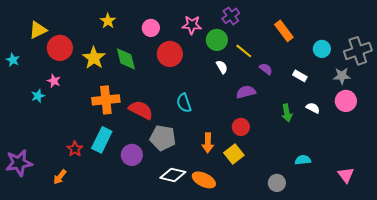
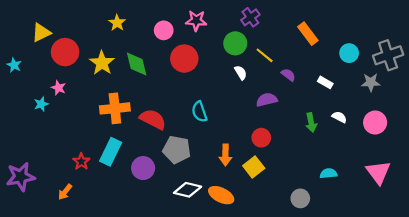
pink star: (192, 25) -> (196, 21), moved
pink circle: (346, 101) -> (375, 123), moved
pink triangle: (346, 175) -> (378, 172), moved, size x1.4

